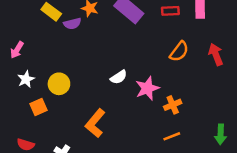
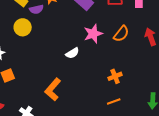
yellow circle: (59, 84) -> (23, 27), moved
pink star: (147, 88) -> (93, 34), moved

